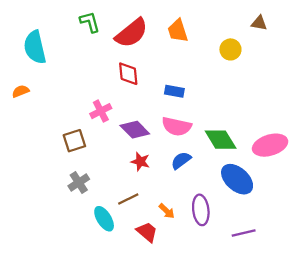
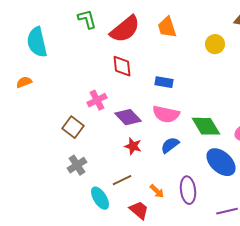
brown square: (74, 141) -> (73, 127), turned -35

